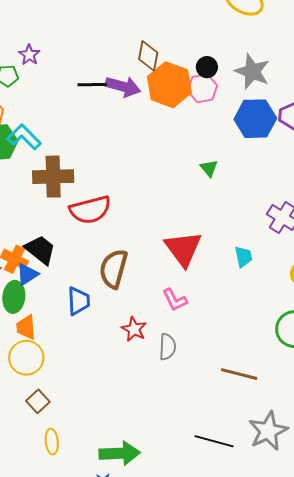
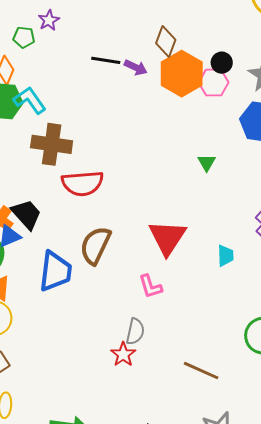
purple arrow: (123, 87) -> (136, 67), size x0.7
blue trapezoid: (78, 301) -> (55, 271), size x1.4
red star: (134, 329) -> (123, 354), moved

